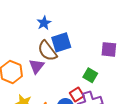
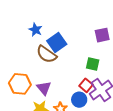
purple triangle: (36, 66) -> (44, 88), moved

